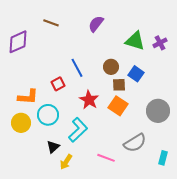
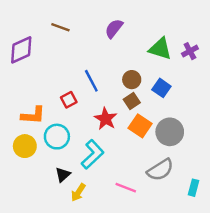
brown square: (119, 85) -> (132, 101), moved, turned -32
gray circle: (158, 111) -> (170, 132), moved

